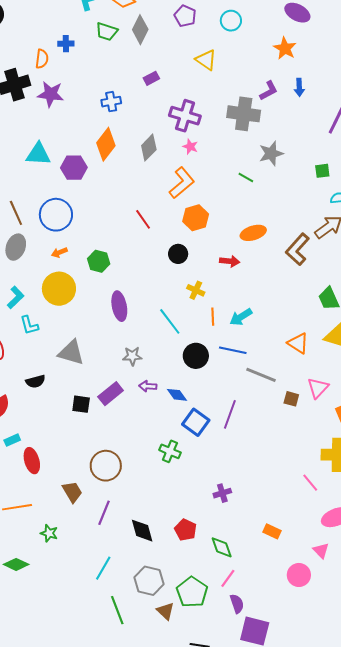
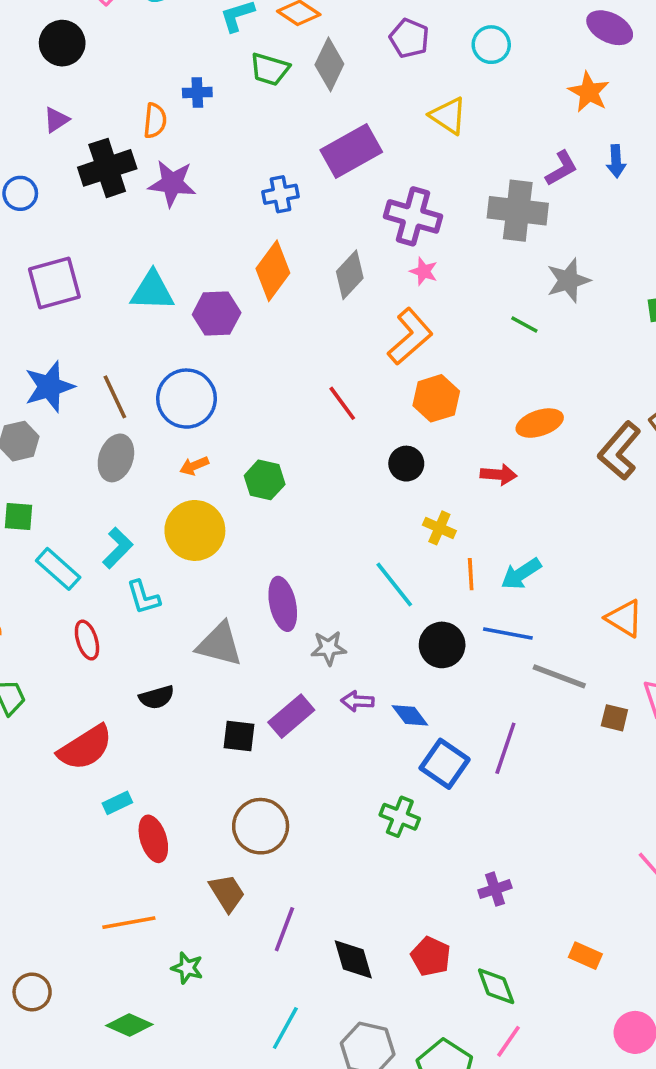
purple rectangle: (151, 78) -> (351, 151), size x2.0
purple ellipse: (119, 306) -> (283, 604), moved
brown circle: (106, 466) -> (261, 826), moved

